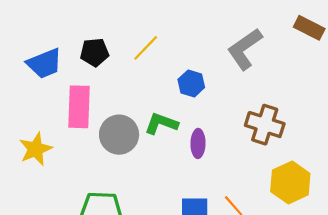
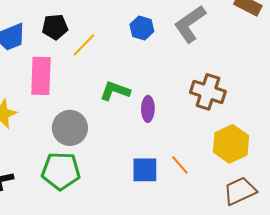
yellow line: (146, 48) -> (84, 45), moved
blue hexagon: (191, 83) -> (142, 28), moved
gray circle: (119, 135) -> (70, 128), moved

